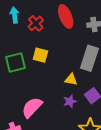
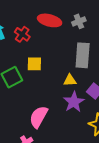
red ellipse: (66, 16) -> (50, 20), turned -40
purple star: (70, 101) -> (74, 102), size x1.5

